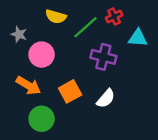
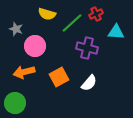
orange arrow: (28, 85) -> (24, 72), turned 135
green circle: (42, 119) -> (15, 103), moved

